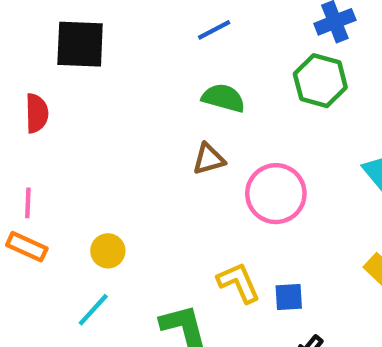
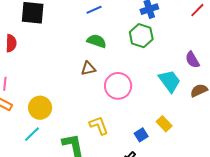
yellow circle: (108, 251) -> (40, 108), size x1.5
blue square: (289, 297) -> (141, 135), moved, turned -32

